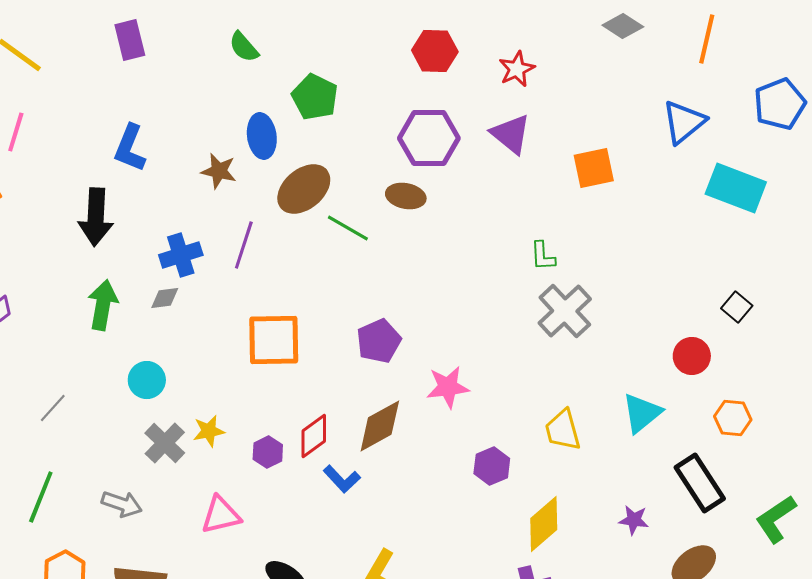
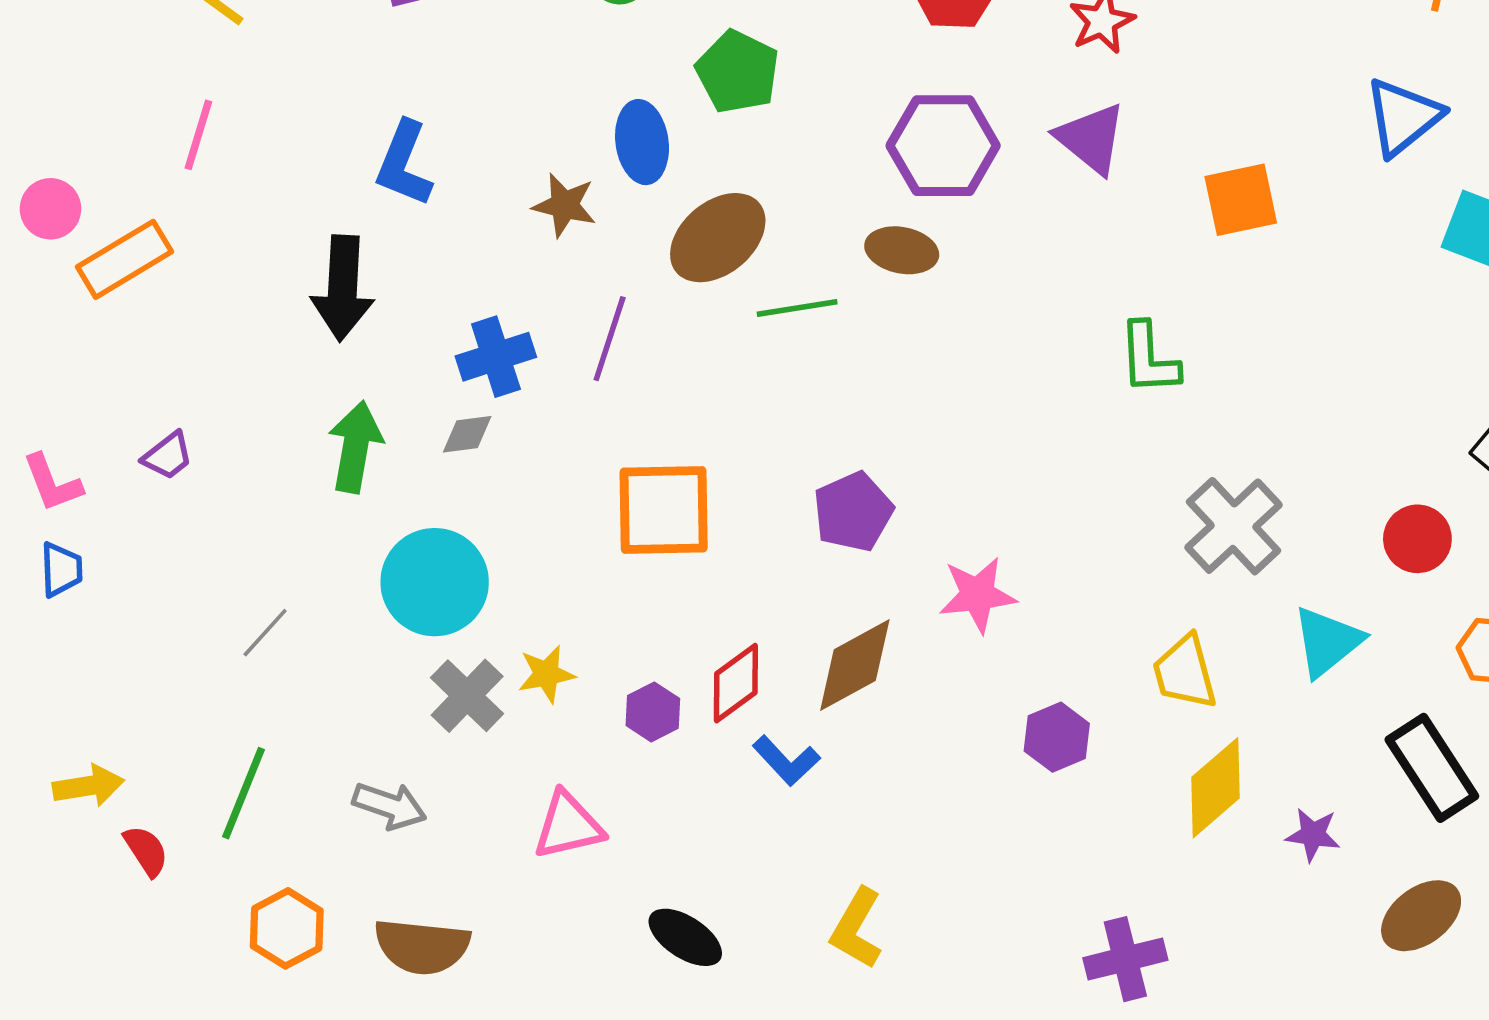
green line: (348, 228) -> (797, 308), turned -39
green L-shape: (543, 256) -> (1149, 358), size x1.4
gray cross: (565, 311) -> (1234, 526), moved
cyan circle: (147, 380) -> (435, 582), size x1.6
yellow diamond: (544, 524) -> (1215, 788), moved

